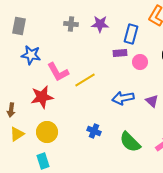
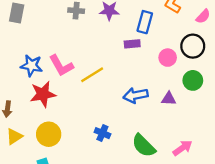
blue star: (31, 55) -> (31, 66), moved
pink circle: (140, 62) -> (168, 58), moved
purple triangle: (152, 101) -> (169, 99), turned -40

